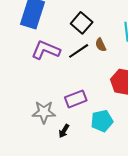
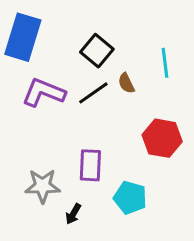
purple rectangle: (76, 99) -> (90, 165), turned -65
cyan pentagon: (102, 121) -> (130, 198), turned 30

